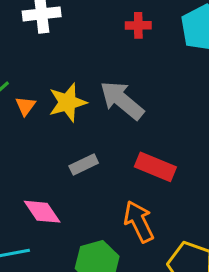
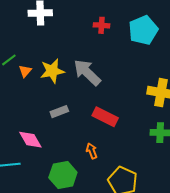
orange arrow: (139, 222) -> (92, 151), size x0.6

